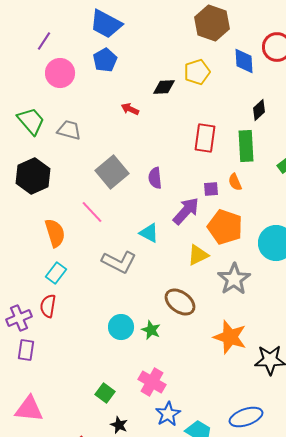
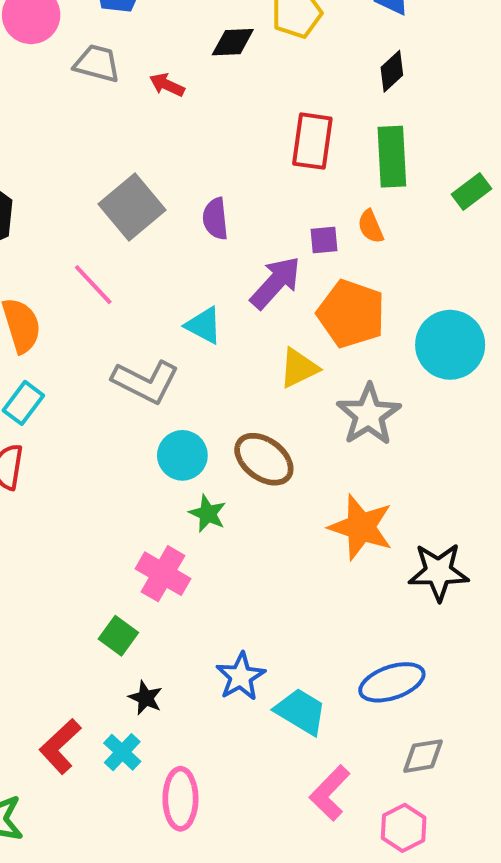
black diamond: (259, 110) -> (392, 71), moved
gray trapezoid: (69, 130) -> (97, 63), moved
cyan circle: (121, 327) -> (182, 455), moved
pink cross: (152, 382) -> (163, 574), moved

